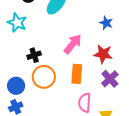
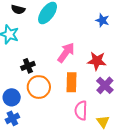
blue star: (106, 23) -> (102, 20), moved

